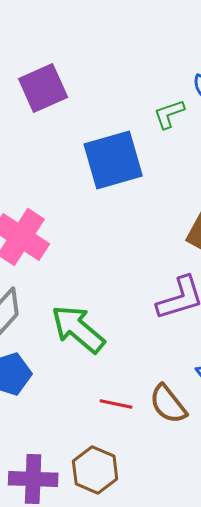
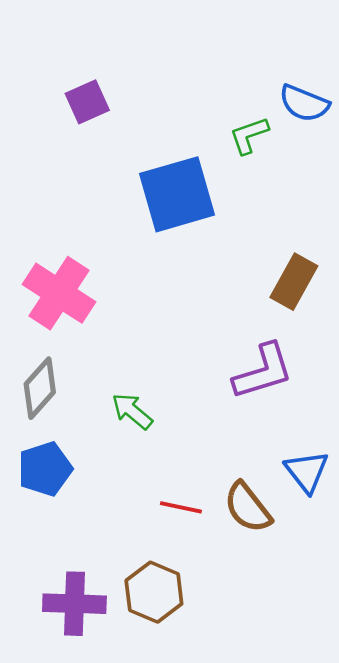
purple square: (43, 88) -> (87, 102), size x0.7
green arrow: (78, 329) -> (132, 411), size x0.6

